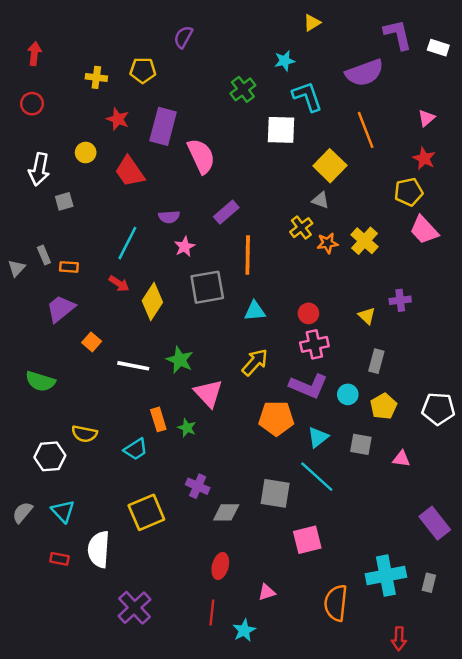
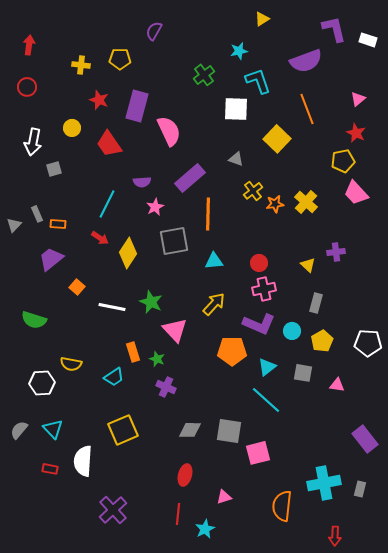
gray triangle: (320, 200) -> (236, 159), moved
purple rectangle: (226, 212) -> (190, 178), size x1.4
purple cross: (198, 486) -> (166, 387), moved
gray square: (275, 493) -> (229, 431), moved

